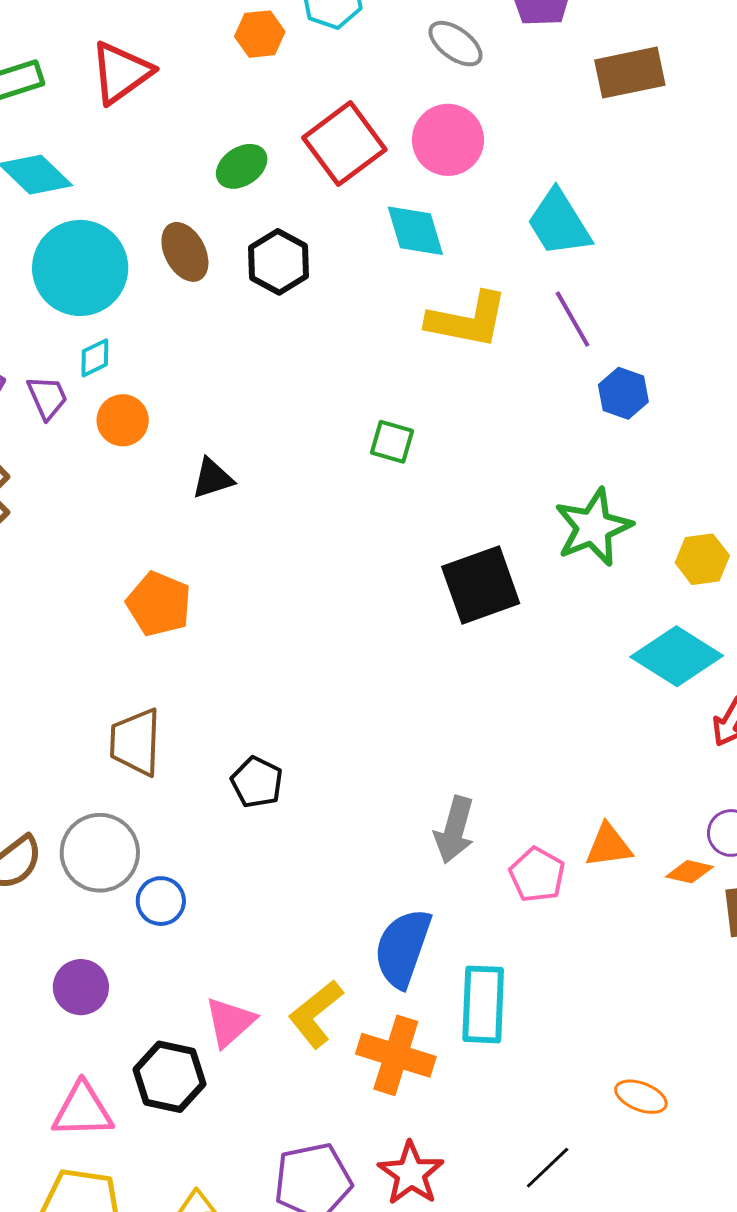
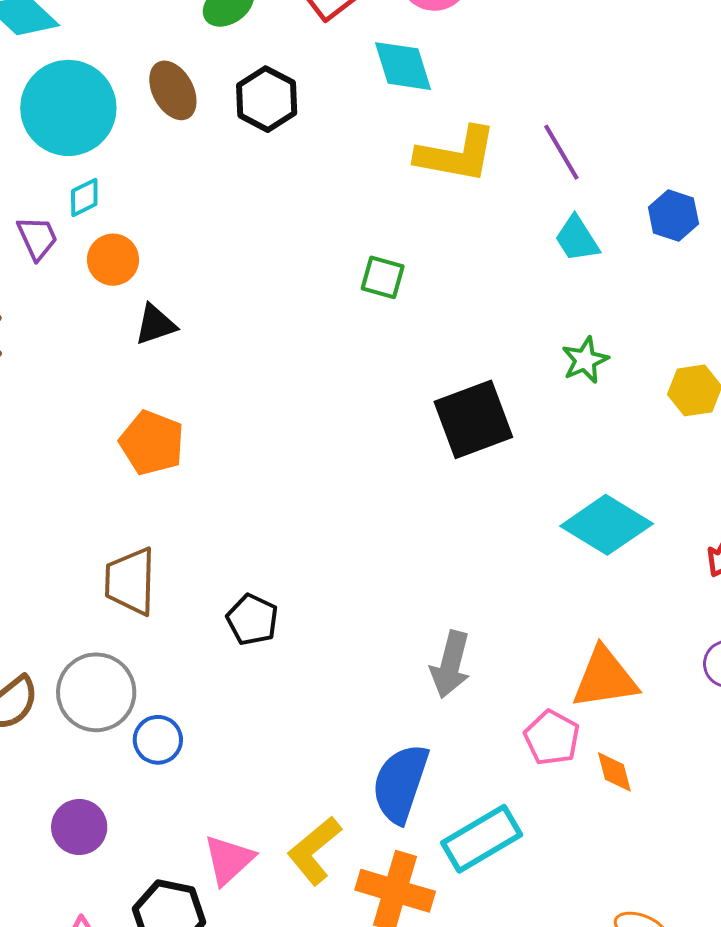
cyan trapezoid: (559, 223) -> (577, 239), moved, size x0.7
blue hexagon: (623, 393) -> (673, 216), moved
black triangle: (212, 478) -> (155, 325), moved
green star: (593, 527) -> (585, 360), size x0.6
cyan diamond: (677, 656) -> (607, 525), moved
orange triangle: (609, 846) -> (605, 678), size x1.4
orange diamond: (689, 872) -> (614, 772), moved, turned 63
pink pentagon: (537, 875) -> (552, 738), moved
cyan rectangle: (483, 1004) -> (482, 839), turned 58

